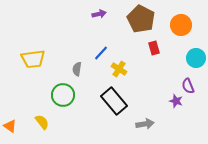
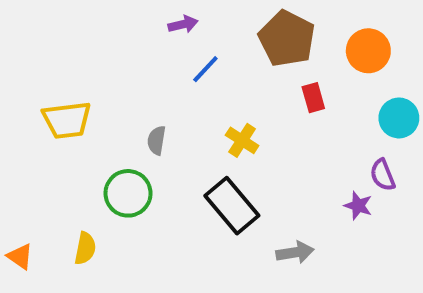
purple arrow: (99, 14) -> (183, 24), moved
blue line: (101, 53) -> (205, 69), moved
yellow semicircle: (42, 122) -> (85, 248), turned 49

